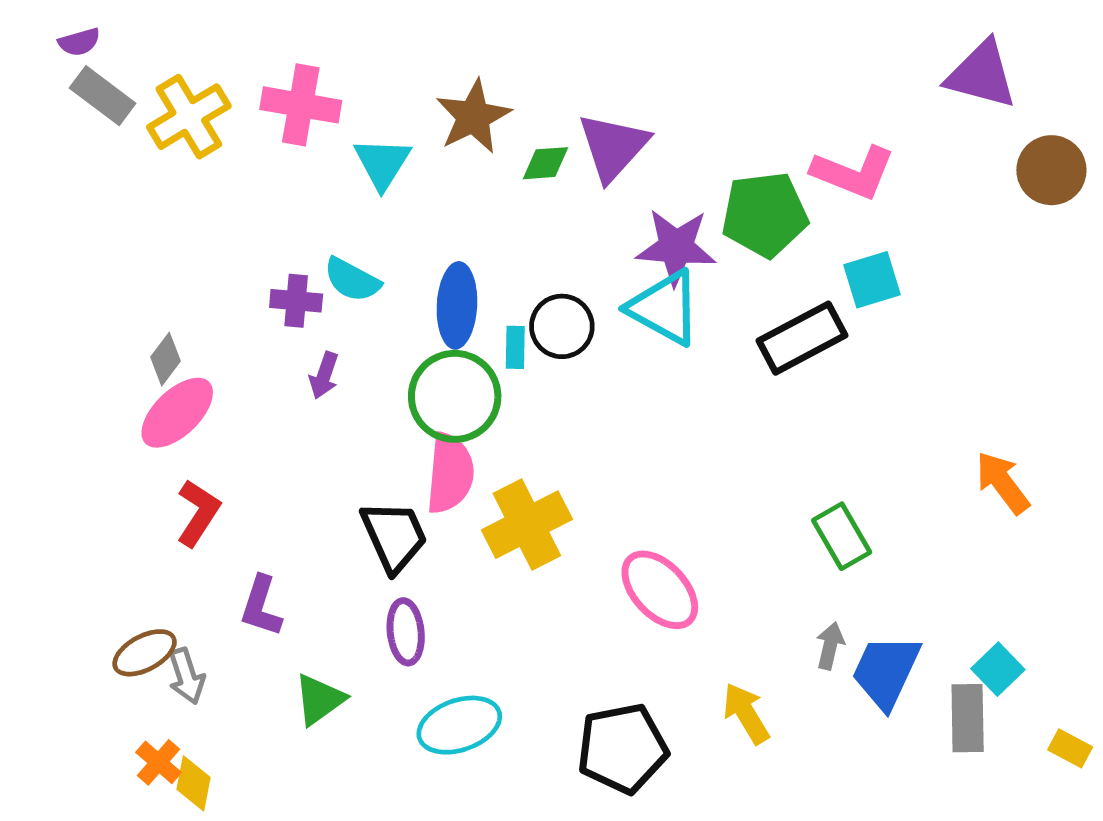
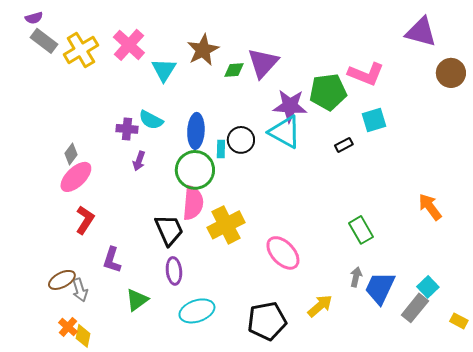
pink cross: (301, 105) -> (129, 45), turned 32
black rectangle: (802, 338) -> (344, 145), size x0.5
yellow arrow: (746, 713) -> (320, 306), turned 80
gray rectangle: (968, 718) -> (415, 308), turned 40

